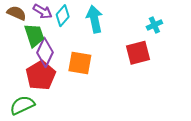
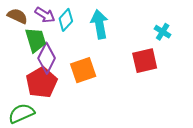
cyan cross: (154, 25) -> (163, 32), turned -35
orange square: (80, 63) -> (83, 70), turned -30

